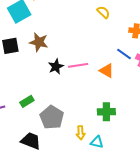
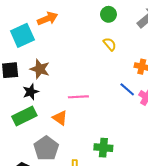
black star: (56, 67) -> (31, 92), moved
orange triangle: (107, 71) -> (60, 118), moved
green rectangle: (27, 101) -> (24, 116), moved, size x1.6

